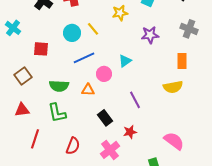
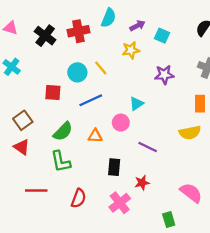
red square: (41, 49) -> (53, 92), moved
pink circle: (104, 74) -> (121, 123), moved
green semicircle: (59, 86) -> (63, 131), turned -48
purple line: (135, 100) -> (148, 147), turned -36
red triangle: (22, 110) -> (22, 147), moved, turned 42
black rectangle: (105, 118) -> (114, 167), turned 42
red line: (35, 139) -> (36, 190), turned 72

